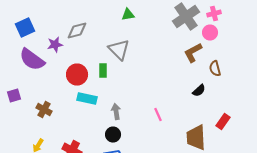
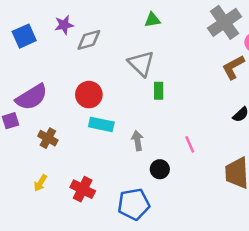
purple star: (55, 44) -> (64, 25), moved
purple semicircle: (32, 60) -> (32, 97), moved, turned -68
green rectangle: (103, 70) -> (159, 91), moved
black circle: (113, 134) -> (160, 169), moved

